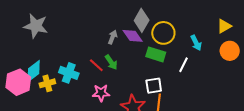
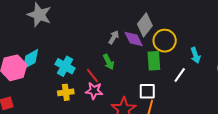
green rectangle: (156, 54) -> (154, 61), turned 60
red line: (96, 65) -> (92, 76), moved
yellow cross: (47, 83) -> (66, 92), moved

